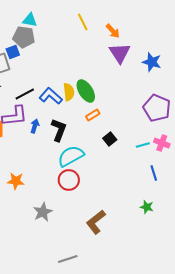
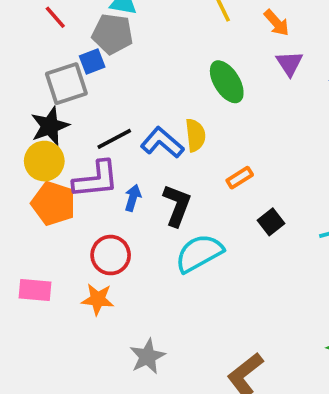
purple triangle: (120, 53) -> (289, 63), size x0.7
green ellipse: (86, 91) -> (227, 82), moved
red circle: (69, 180) -> (111, 255), moved

